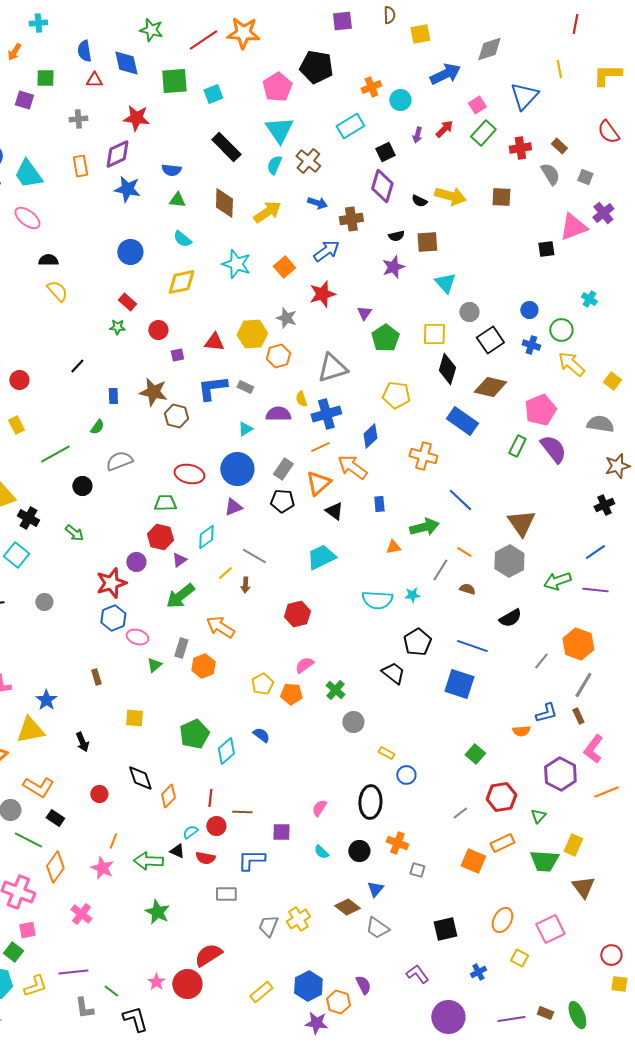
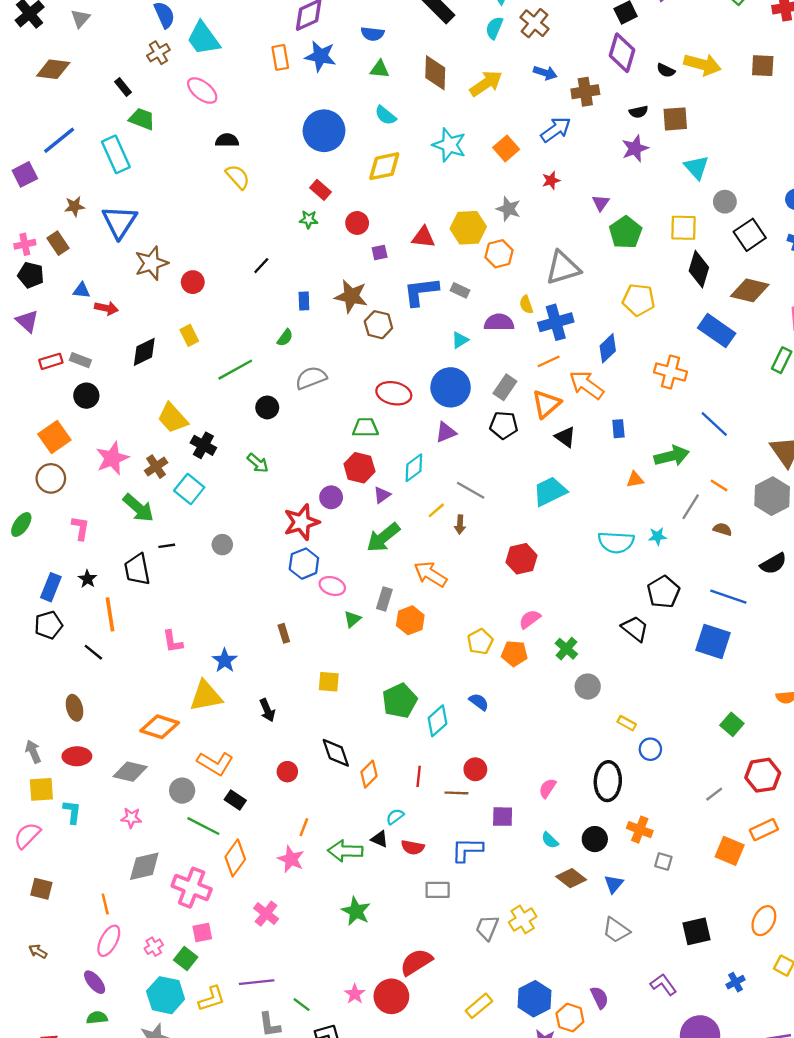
orange rectangle: (80, 166) -> (280, 57), moved
blue circle: (130, 252) -> (324, 131), size x1.4
red star: (322, 294) -> (551, 180), size x0.6
red circle: (216, 826) -> (475, 769), moved
brown diamond: (347, 907) -> (571, 878), moved

